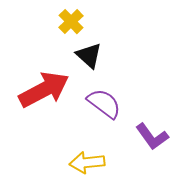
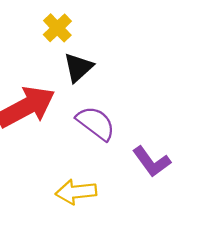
black triangle: (89, 56) -> (78, 67), turned 36

